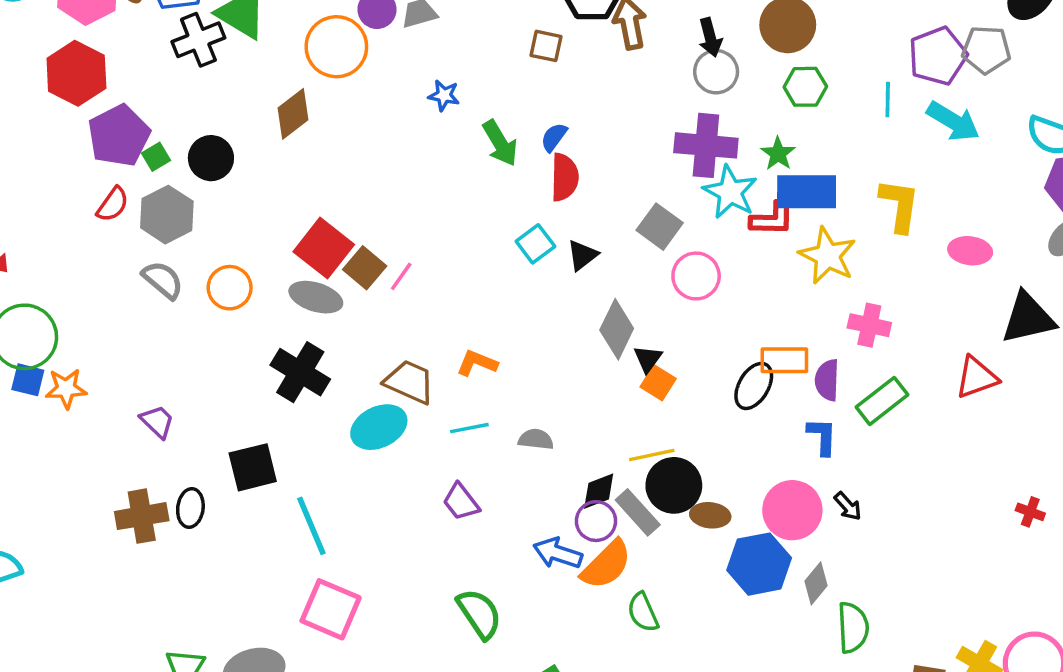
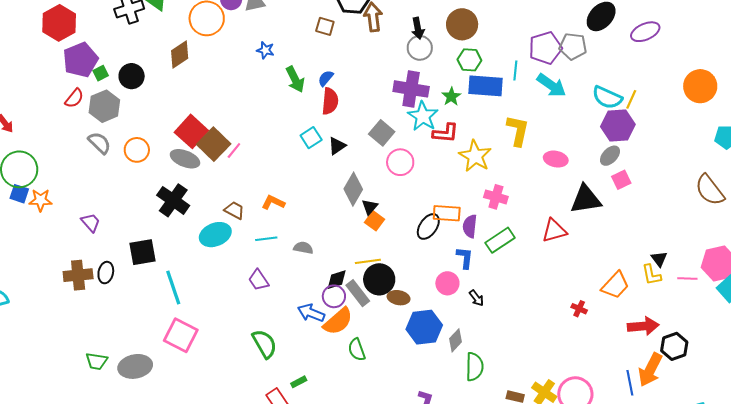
blue rectangle: (807, 192) -> (486, 86), moved
brown square: (365, 268) -> (214, 144), size x1.4
brown trapezoid: (409, 382) -> (234, 210), size x0.7
pink circle: (792, 510) -> (447, 283), moved, size x0.7

